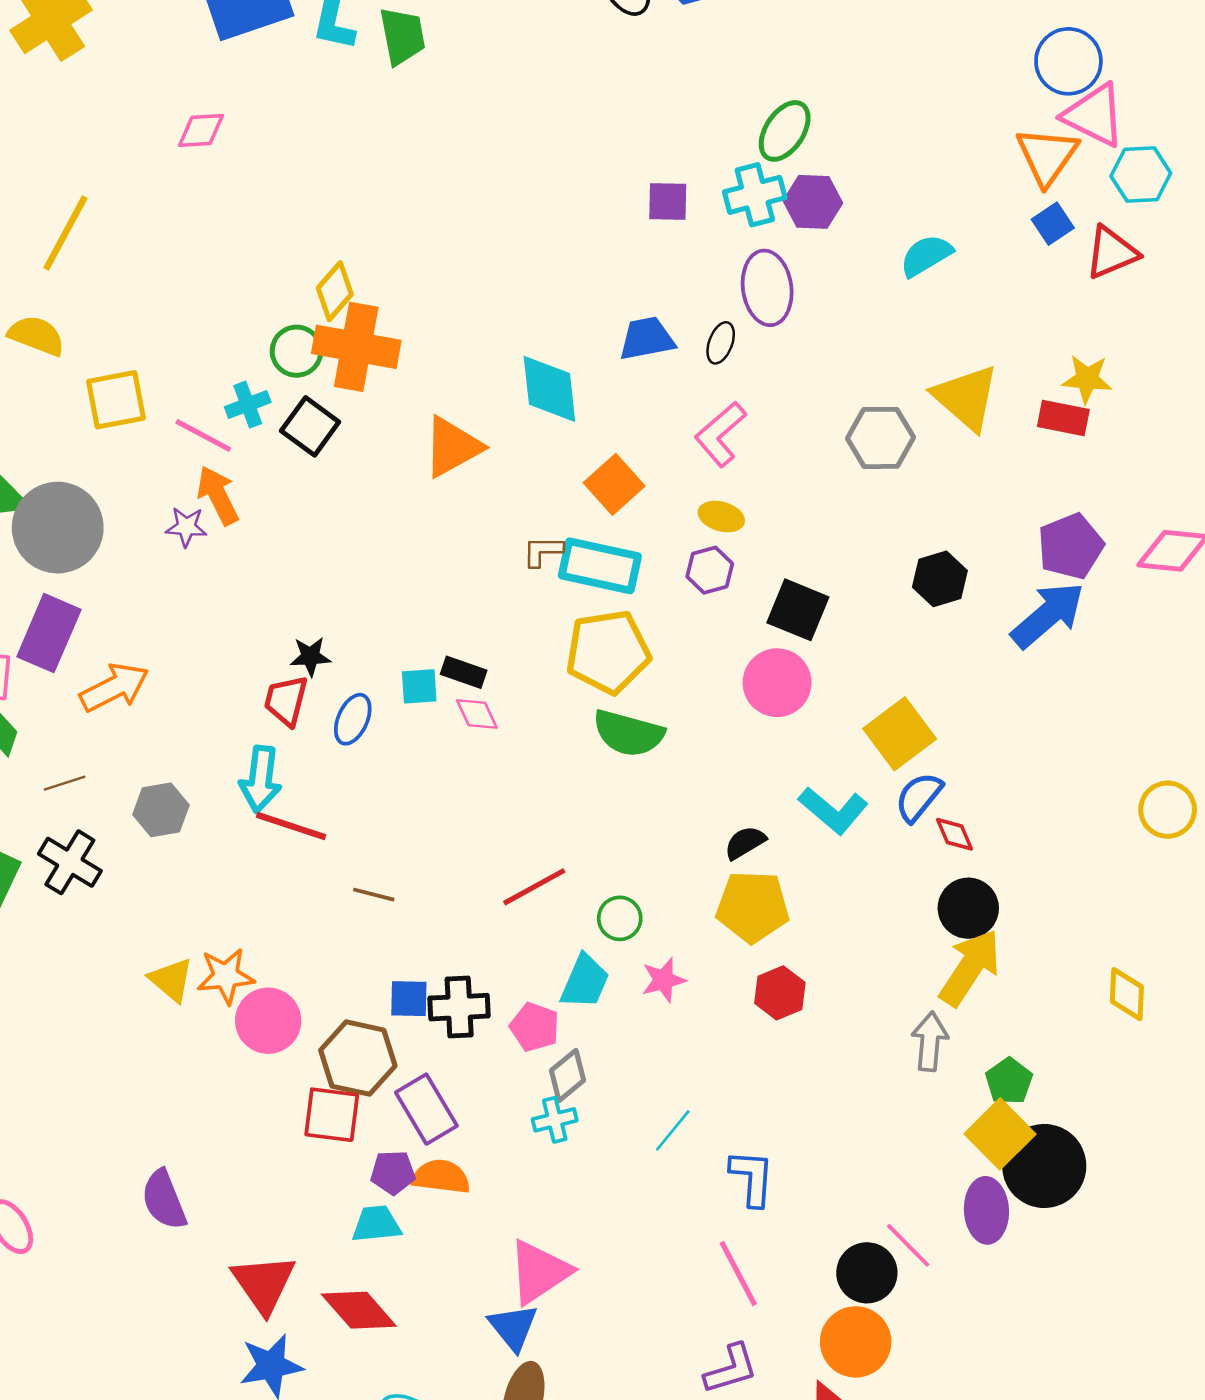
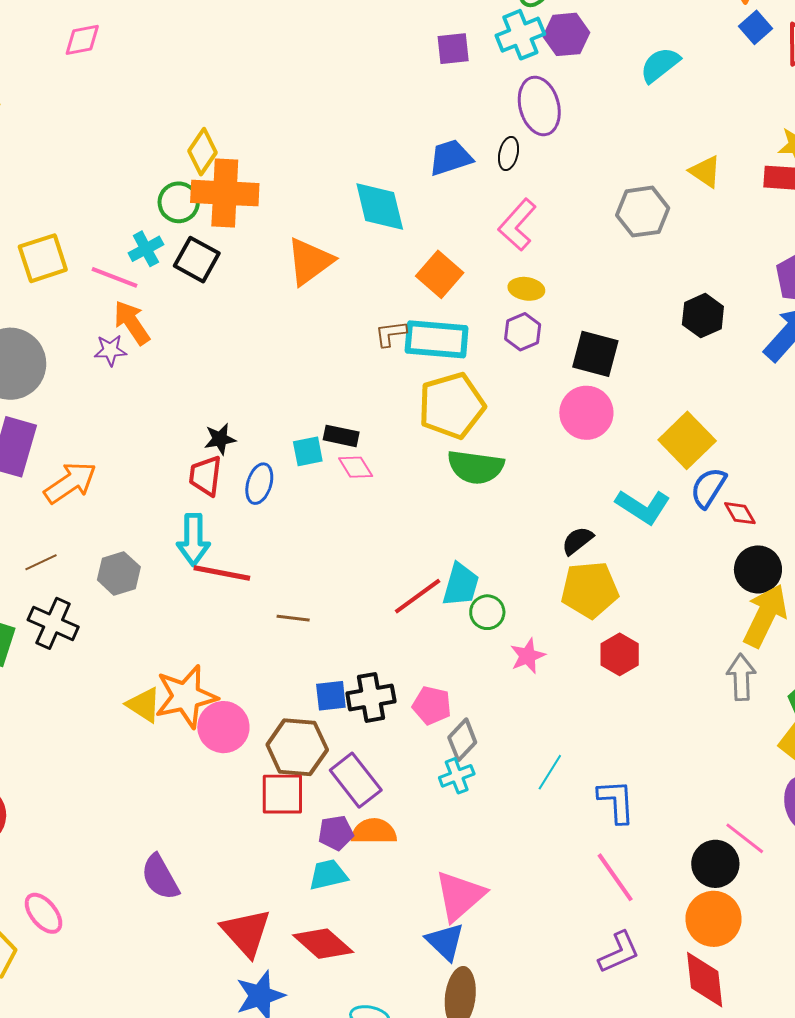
yellow triangle: (966, 398) -> (705, 172), size x0.6
orange star: (226, 976) -> (186, 696), size x1.4
cyan trapezoid: (585, 982) -> (461, 585), moved

